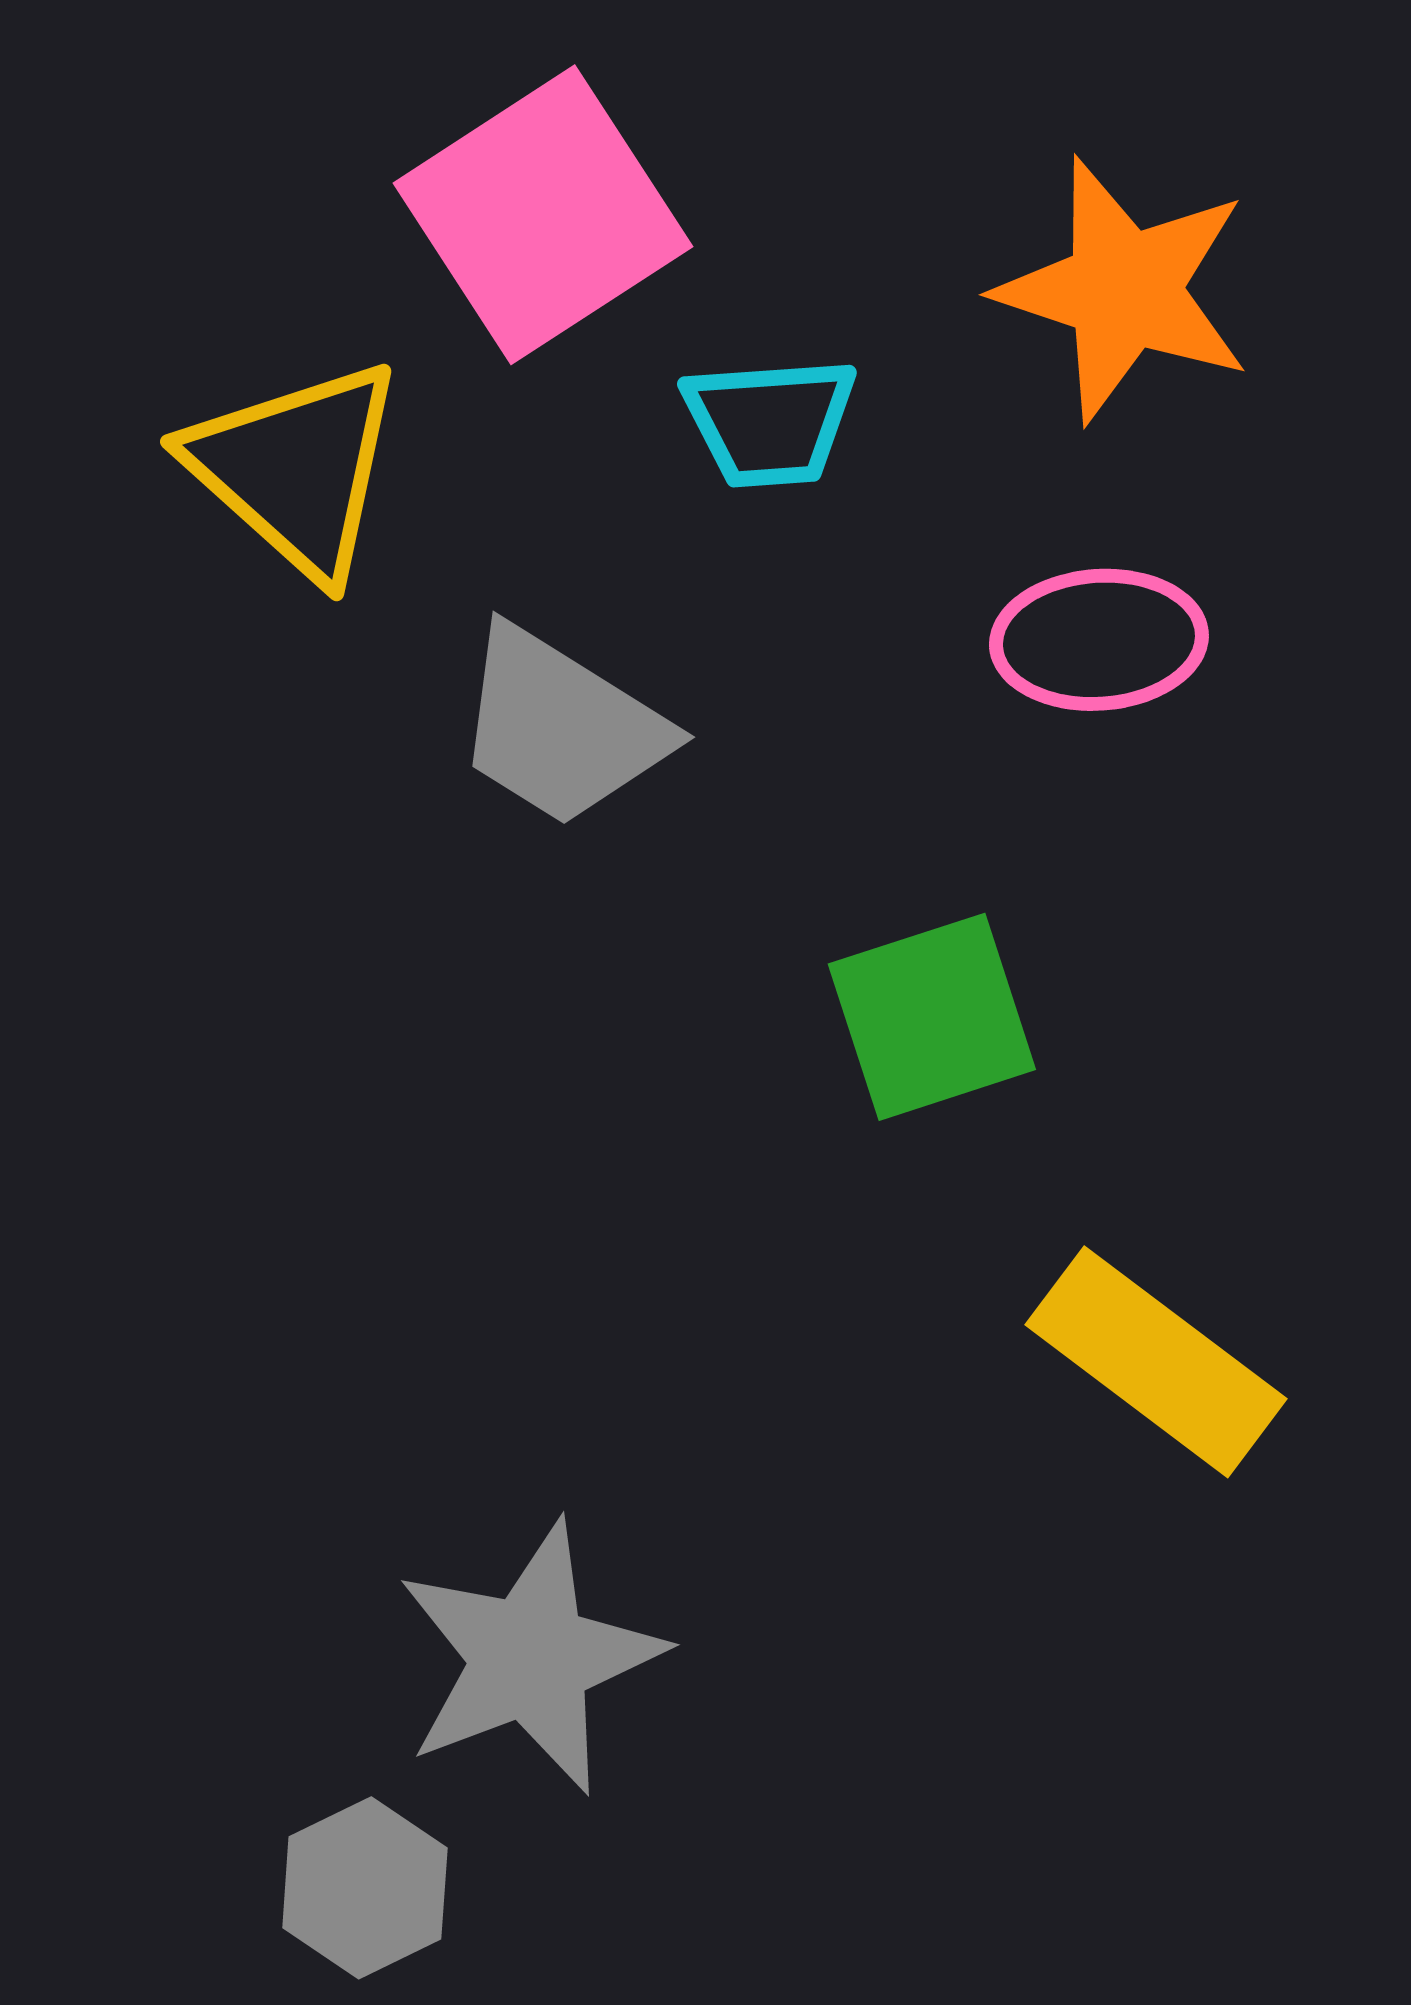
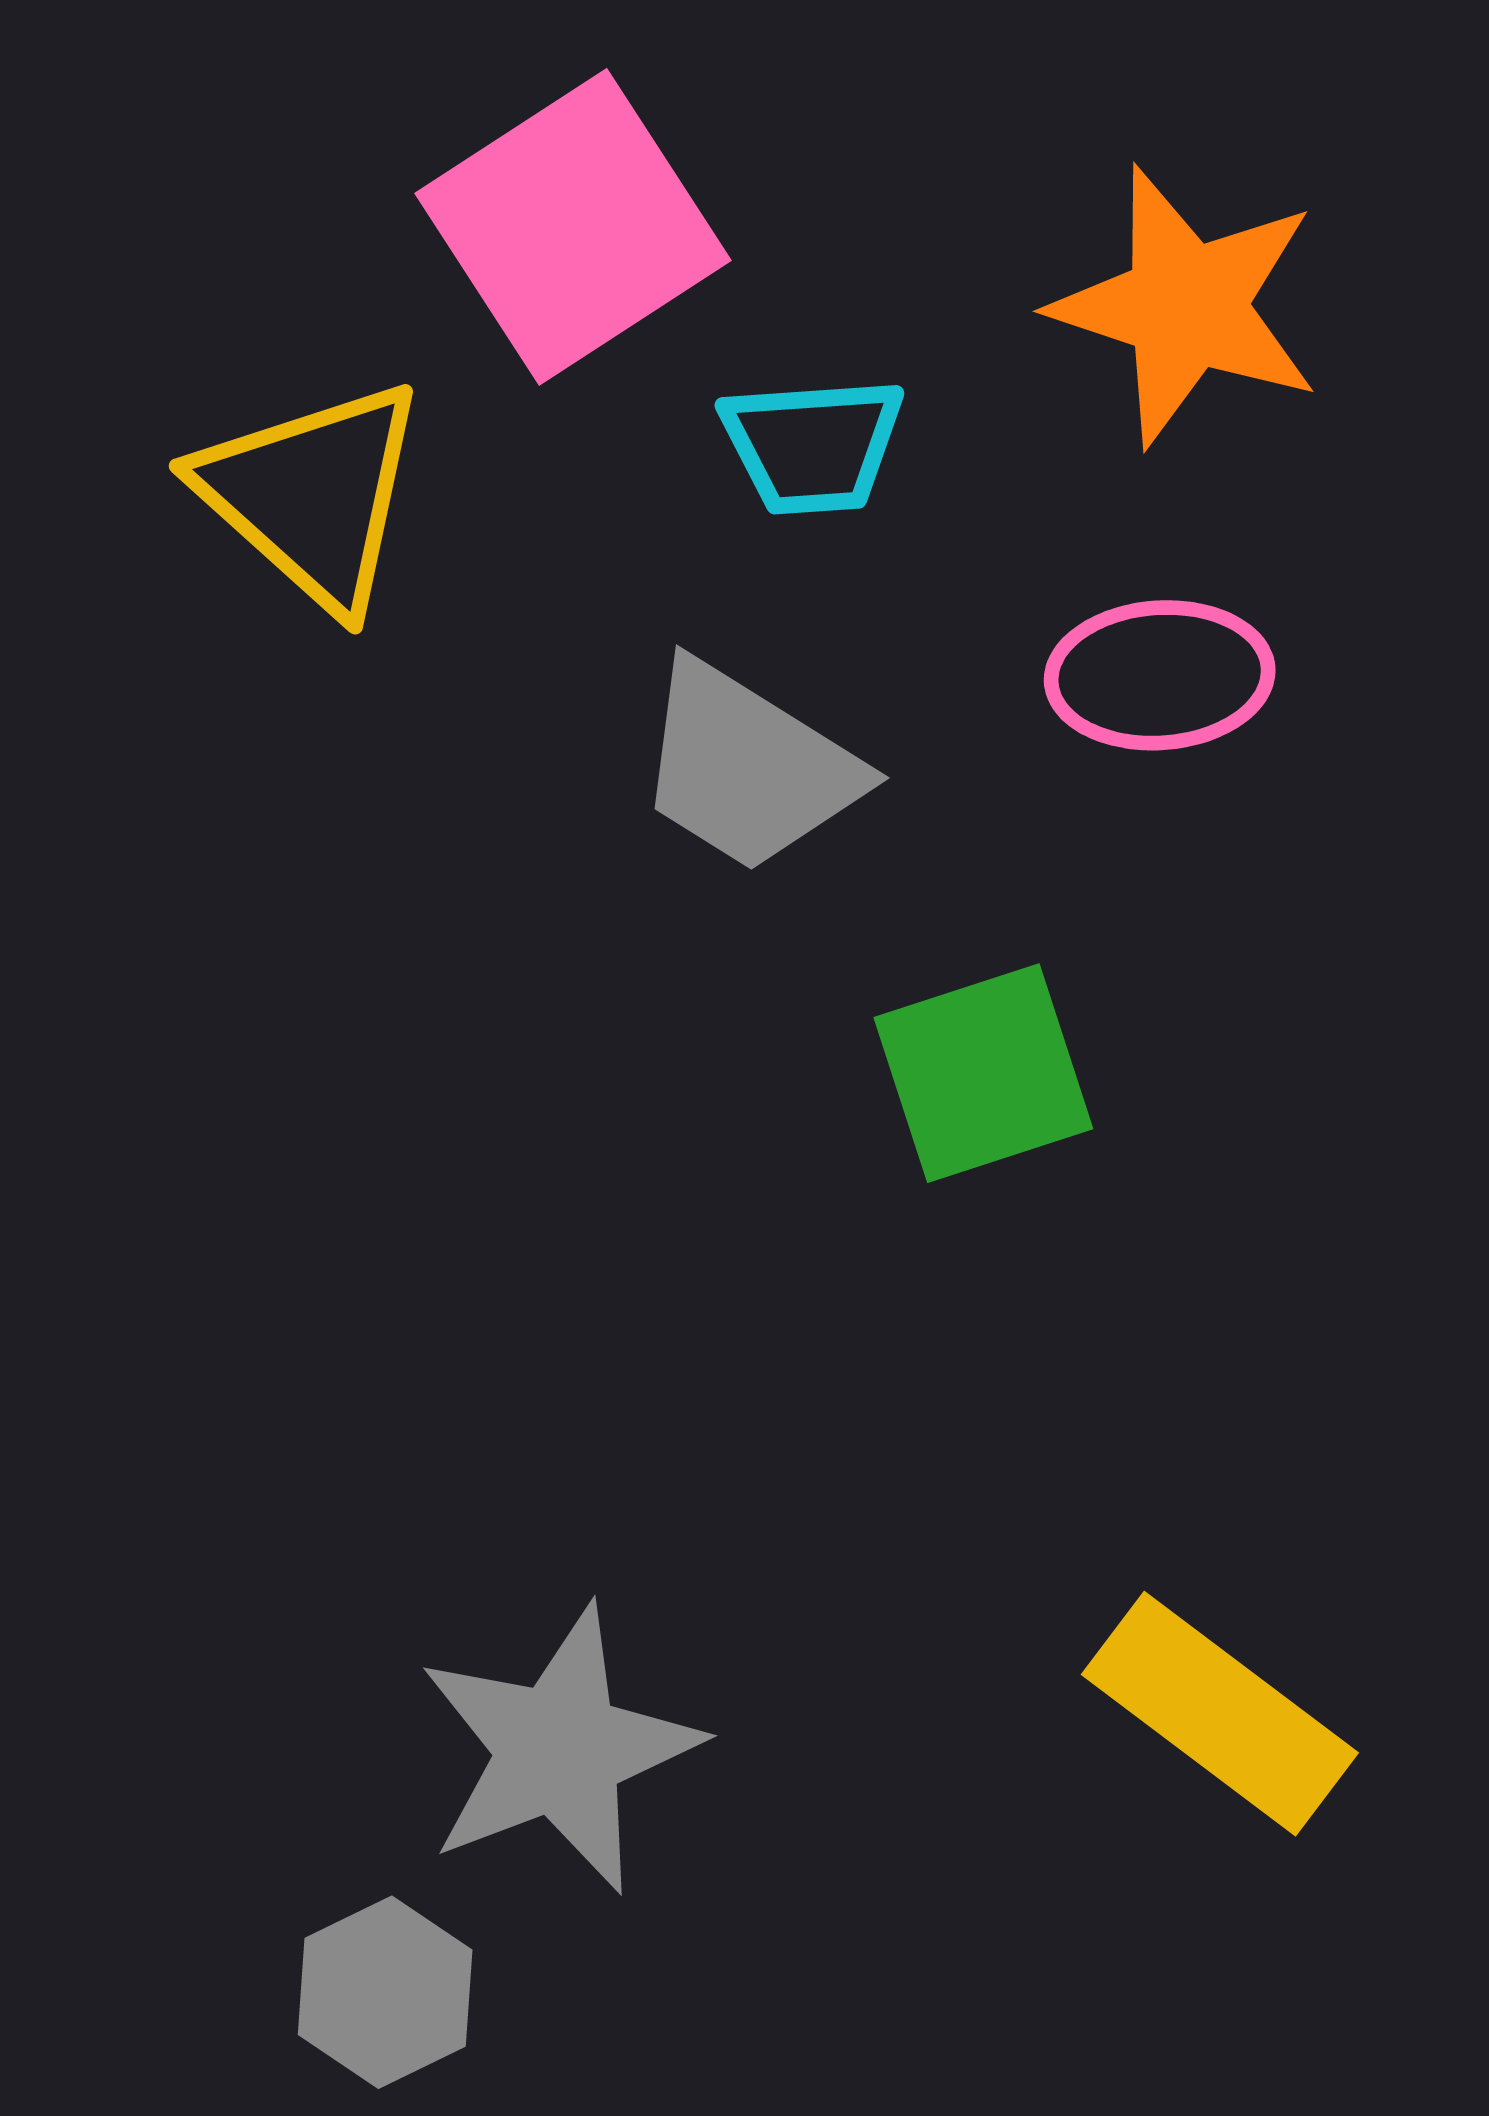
gray trapezoid: (561, 727) -> (748, 767), moved
yellow rectangle: (1156, 1362) -> (1220, 1714), moved

